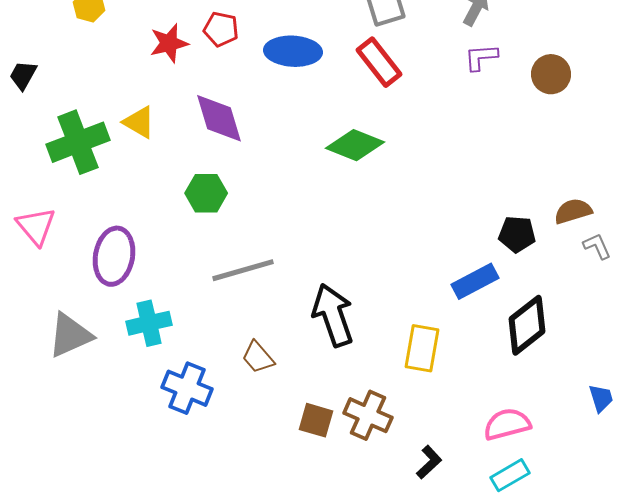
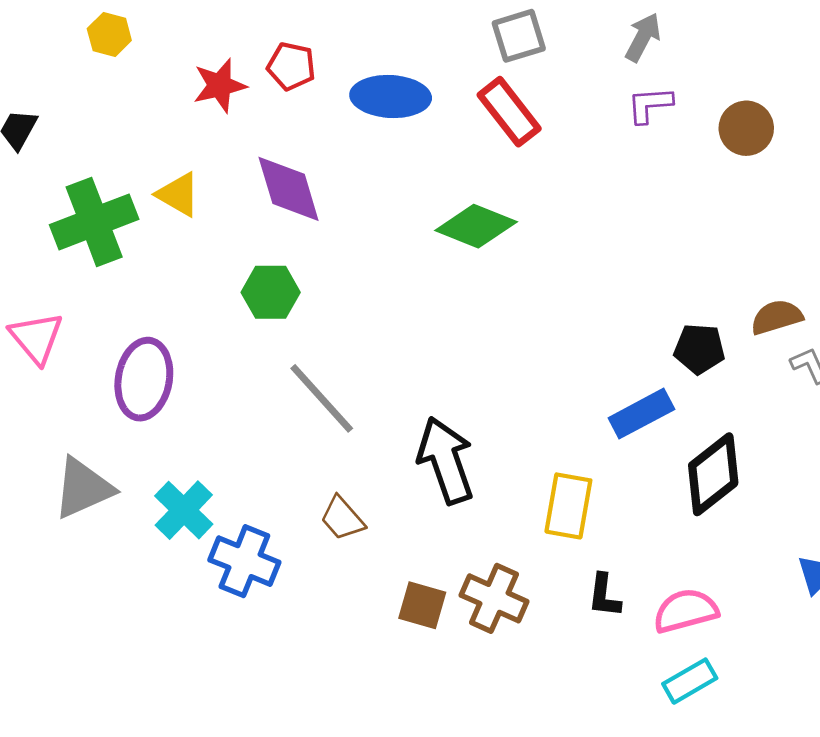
gray line: (243, 270) -> (322, 398), turned 64
cyan cross: (149, 323) -> (184, 510), moved, turned -33
black L-shape: (429, 462) -> (604, 596), moved, turned 140

